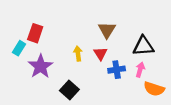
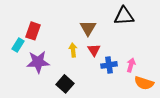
brown triangle: (107, 30) -> (88, 28), moved
black triangle: (143, 46) -> (124, 16), moved
purple star: (41, 66) -> (38, 62), turned 30

